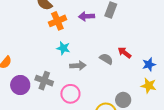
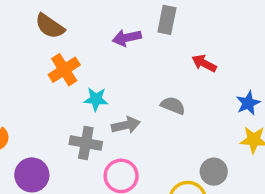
orange cross: (57, 21) -> (64, 70), moved
red arrow: (124, 53) -> (204, 63), moved
gray cross: (44, 81) -> (86, 143), moved

